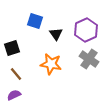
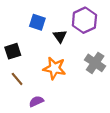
purple hexagon: (86, 30) -> (84, 20), moved
purple semicircle: (14, 95) -> (36, 101), moved

